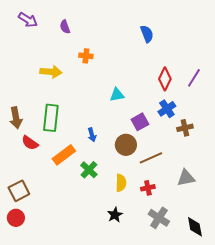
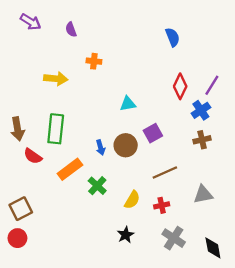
blue semicircle: (147, 34) -> (173, 37), moved
blue cross: (167, 109) -> (201, 110), moved
brown circle: (126, 145) -> (126, 145), moved
yellow semicircle: (121, 183) -> (132, 200), turned 30

